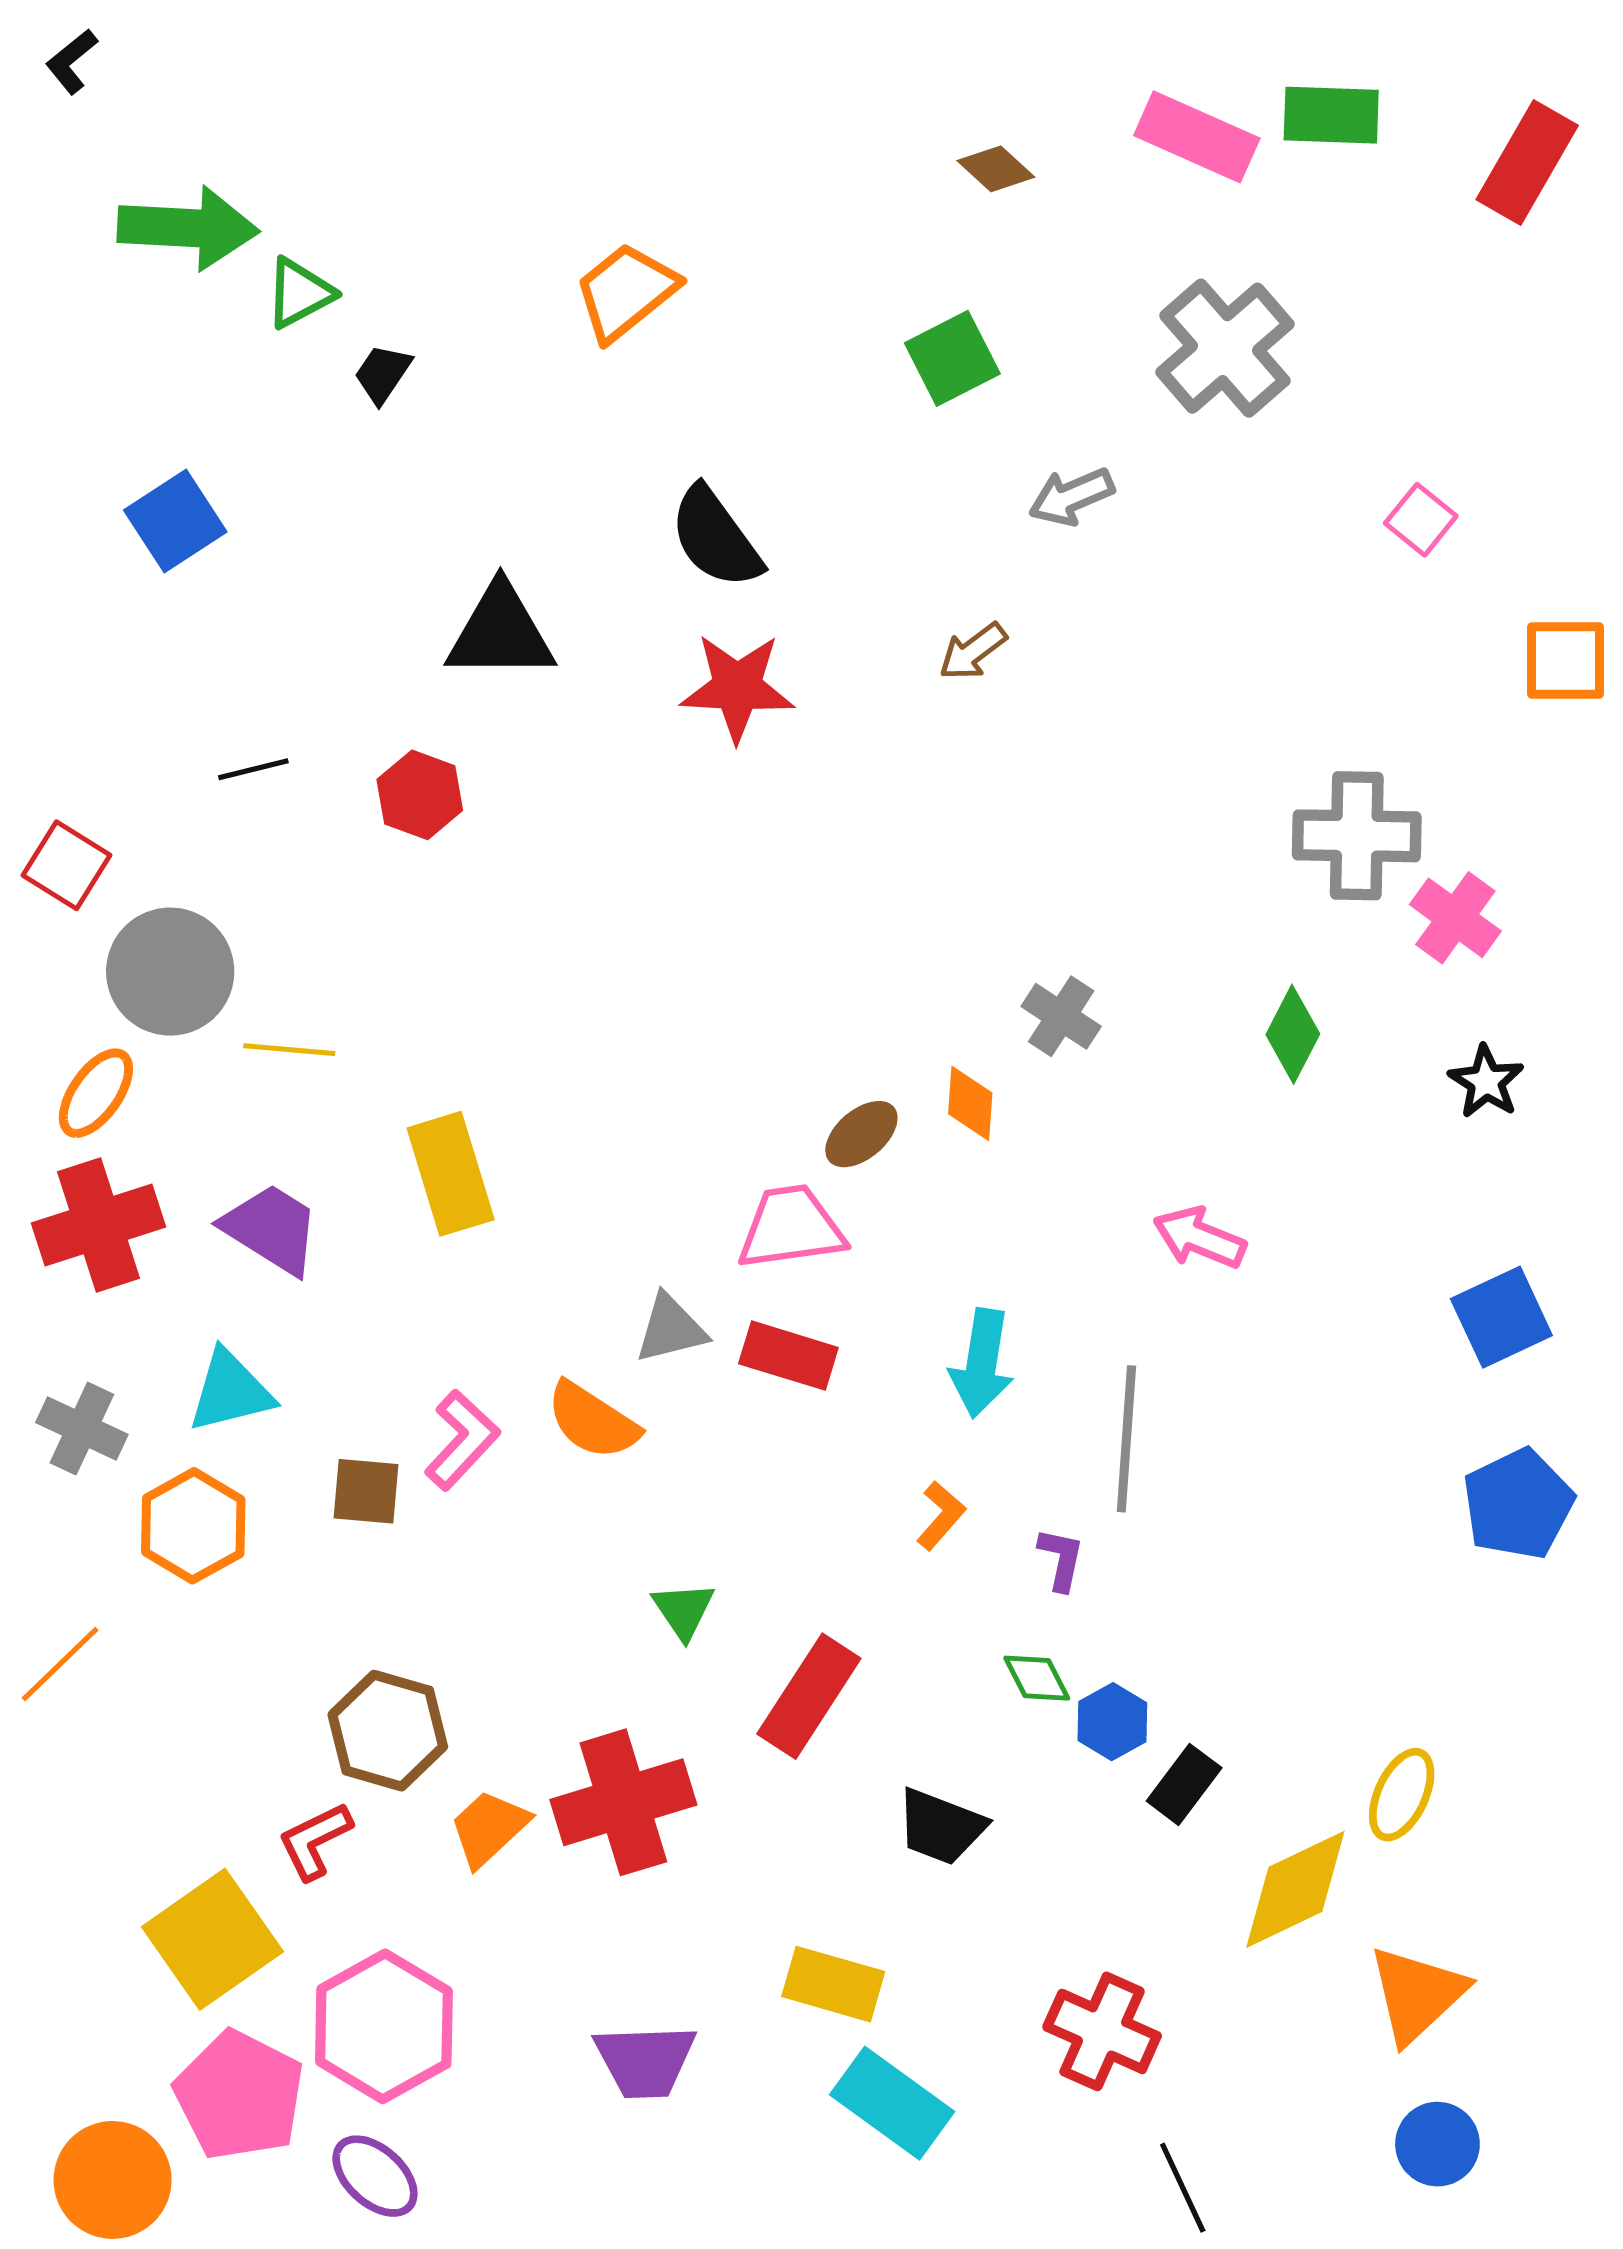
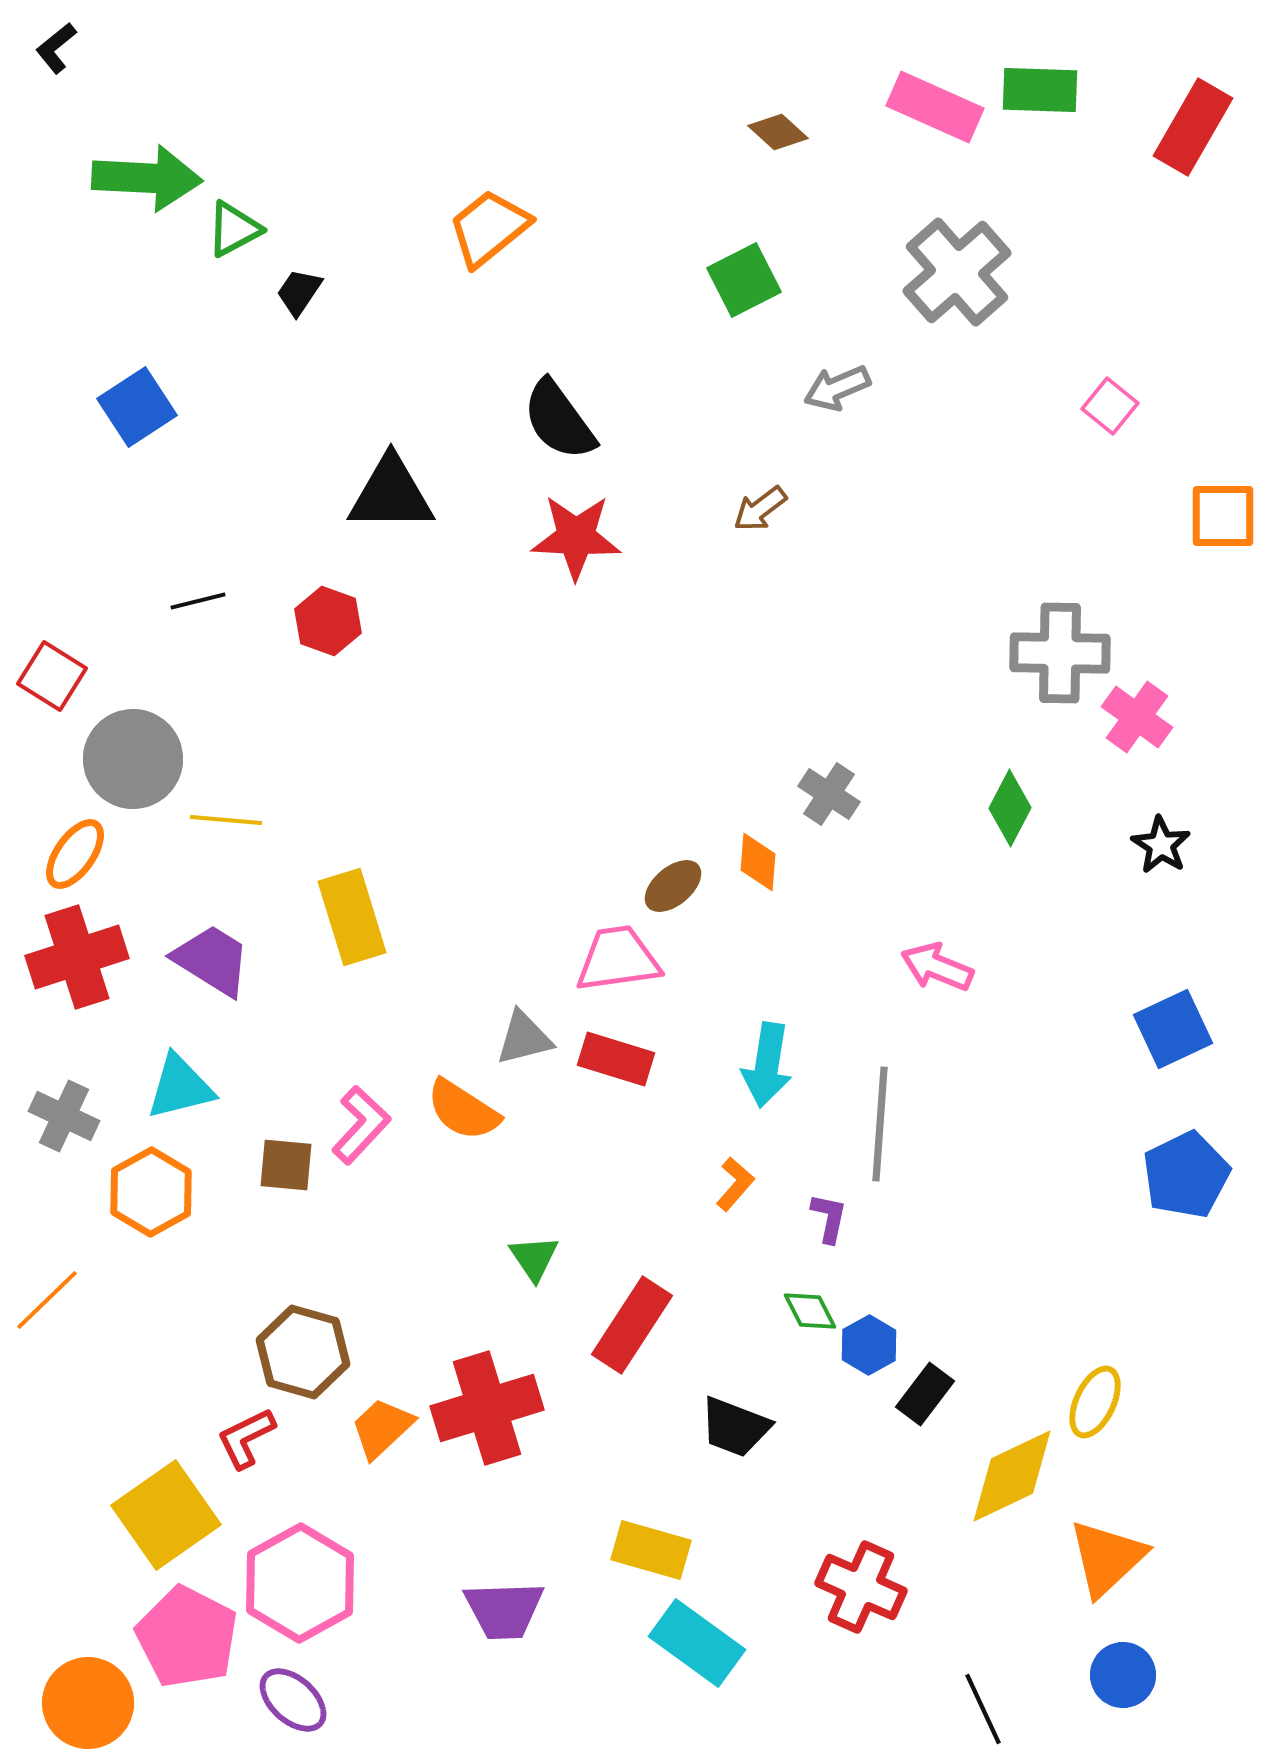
black line: (1183, 2188) -> (983, 1709), moved

